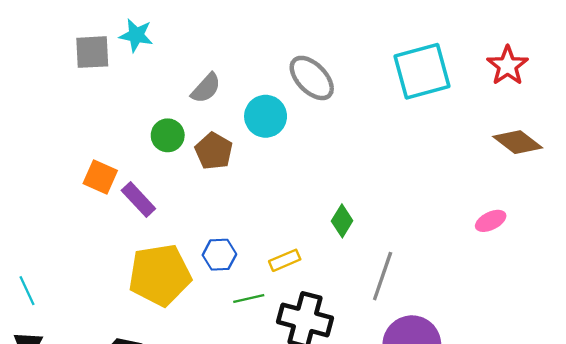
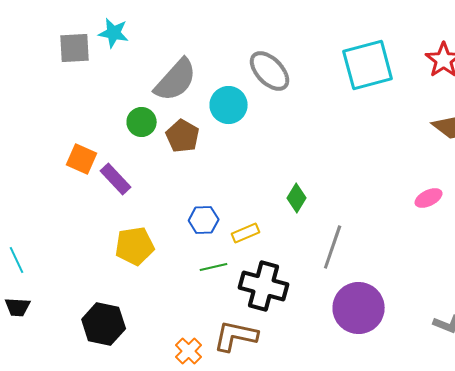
gray semicircle: (206, 88) -> (176, 80), size x1.6
blue hexagon: (219, 255) -> (204, 220), moved
yellow pentagon: (160, 275) -> (135, 246), size x0.7

